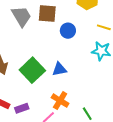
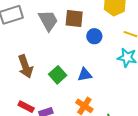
green square: (32, 70) -> (58, 75), size x0.7

